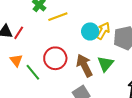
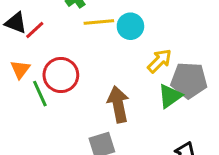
cyan circle: (90, 31) -> (130, 26), moved
red circle: (55, 58) -> (61, 75), moved
green triangle: (105, 64) -> (170, 96), moved

